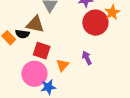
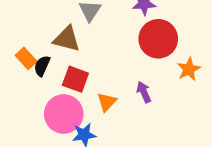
orange star: (112, 12) -> (189, 69), moved
black semicircle: (22, 34) -> (42, 66), moved, turned 104

